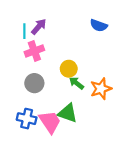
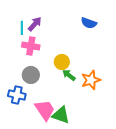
pink cross: (34, 51) -> (31, 46), turned 30
green triangle: (68, 113) -> (61, 115), moved
blue cross: (27, 119) -> (17, 95), moved

